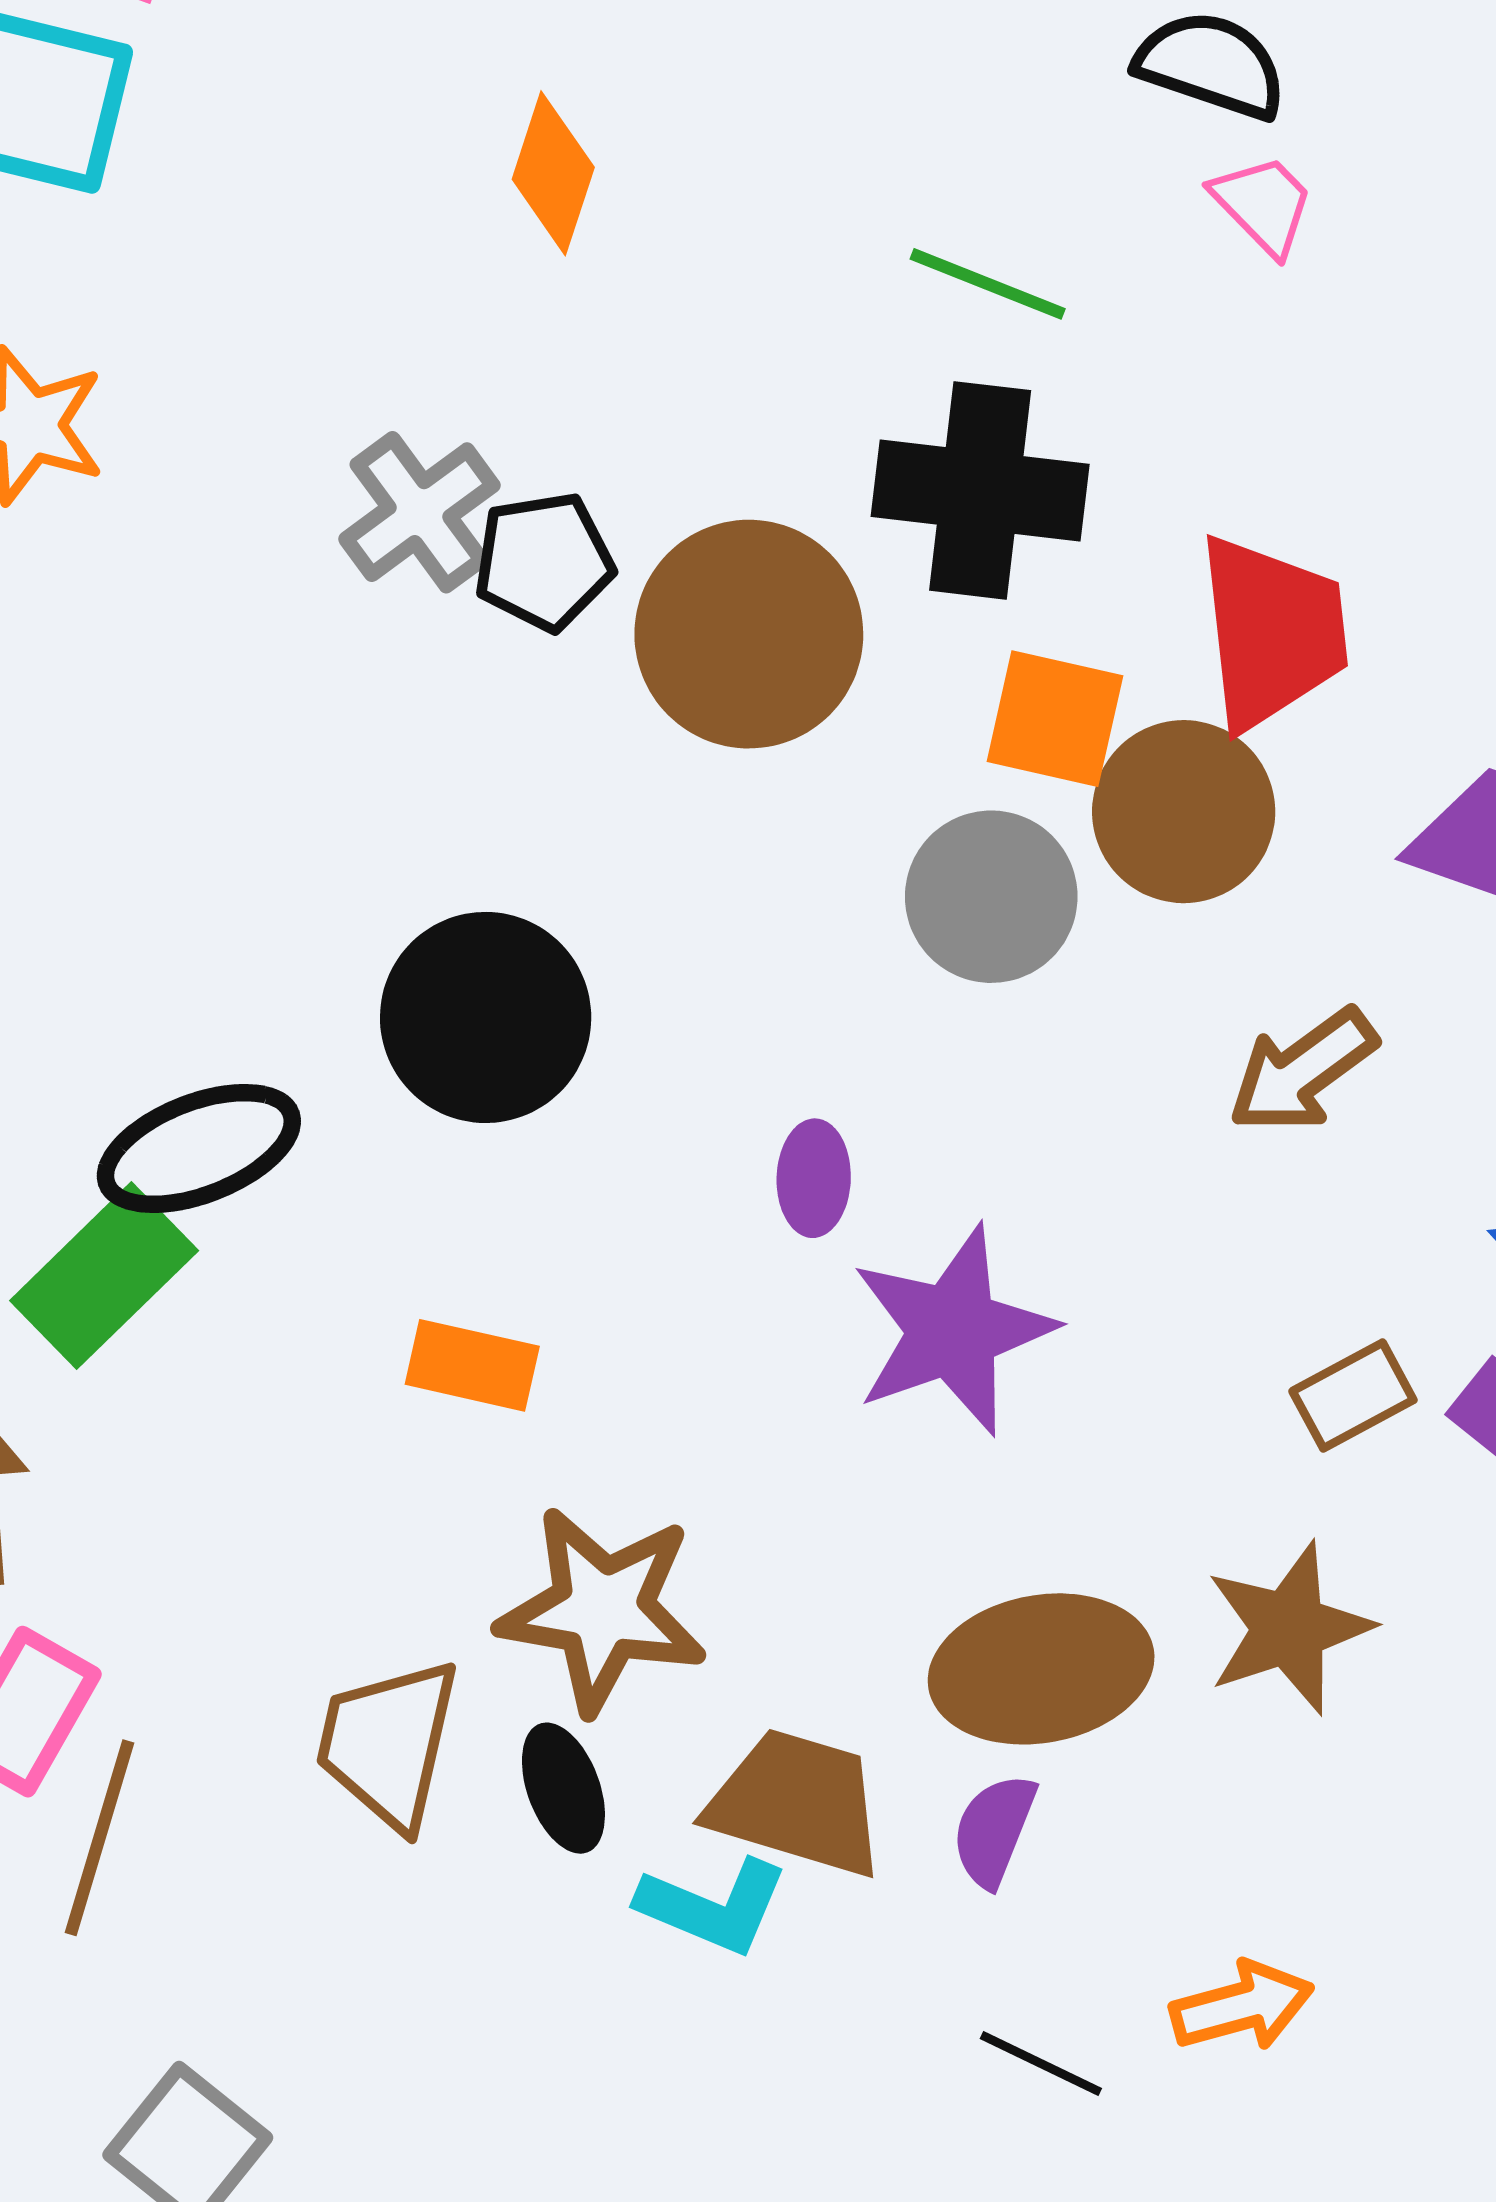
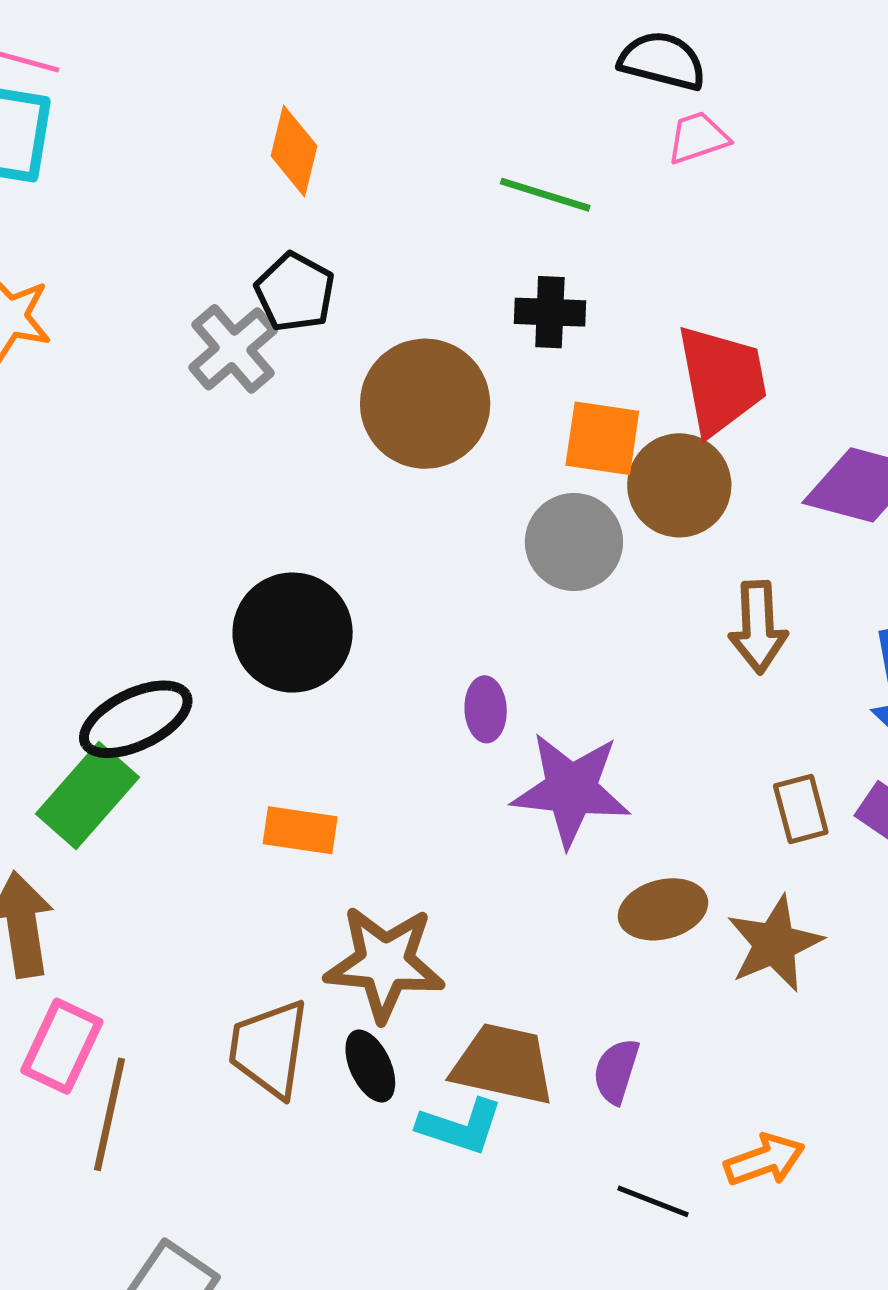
pink trapezoid: (1263, 205) -> (698, 138), turned -60
black cross: (980, 490) -> (550, 312), size x0.6
black pentagon: (544, 561) -> (295, 292), moved, turned -30
brown arrow: (1303, 1071) -> (758, 627), turned -52
purple star: (953, 1331) -> (571, 790), turned 30
brown rectangle: (1353, 1396) -> (801, 809), turned -72
brown ellipse: (1041, 1669) -> (663, 909), moved, size x0.7

